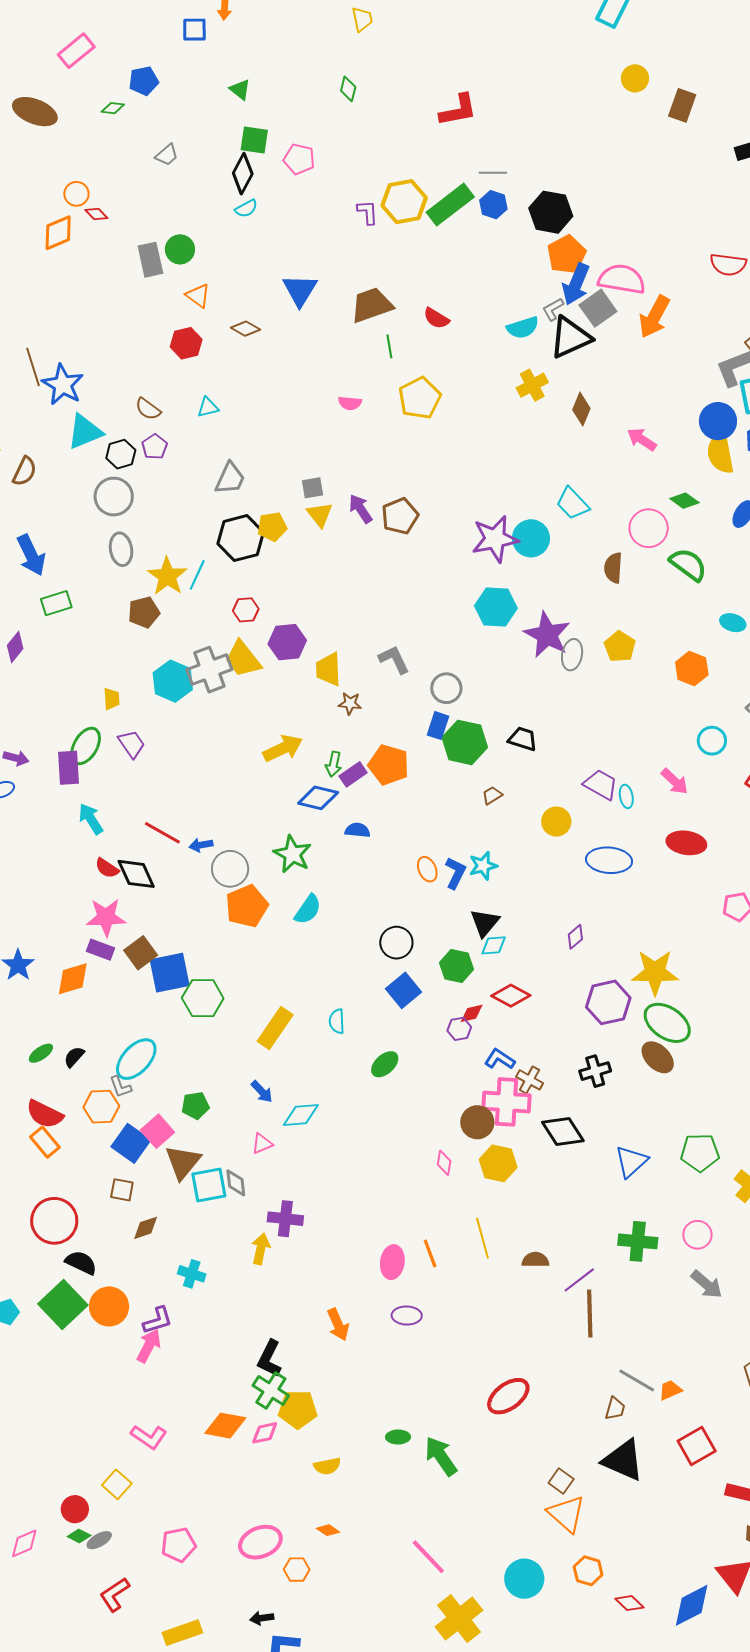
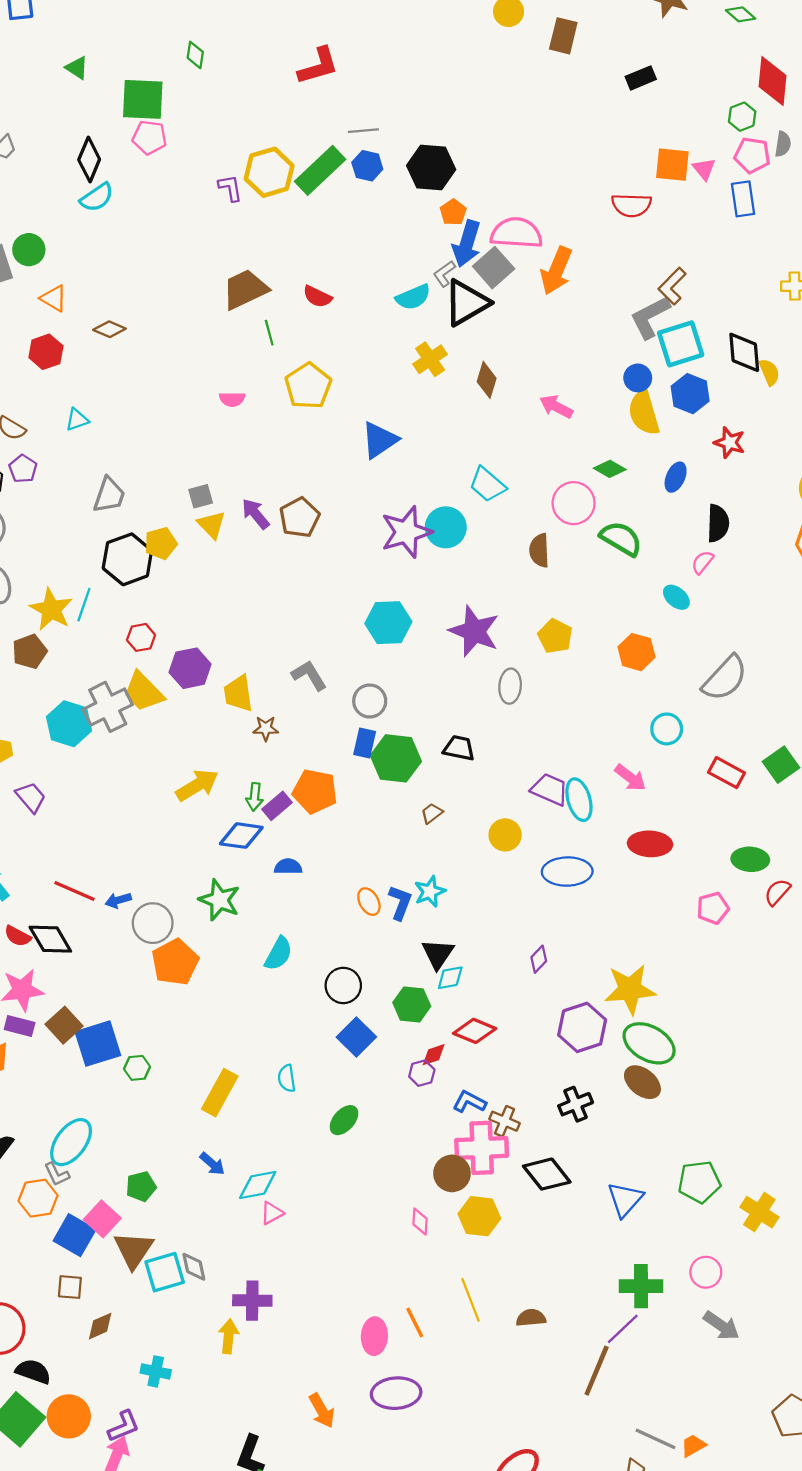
green square: (254, 140) -> (143, 99), moved, size x1.4
cyan semicircle: (246, 208) -> (97, 197), size x1.4
orange pentagon: (567, 255) -> (453, 212), size x0.6
blue triangle: (300, 290) -> (380, 440), moved, turned 30
blue circle: (718, 421) -> (638, 378), size x0.7
cyan hexagon: (496, 607) -> (388, 623), moved
cyan ellipse: (733, 623) -> (676, 597), turned 30
gray ellipse: (572, 655) -> (510, 686), moved
cyan ellipse: (626, 796) -> (579, 800), size x1.6
cyan semicircle: (308, 909) -> (279, 954), moved
green hexagon: (203, 998) -> (137, 1068), size x0.6
pink triangle: (262, 1144) -> (272, 1213), moved
purple line: (579, 1280) -> (623, 1329), moved
brown line: (590, 1314) -> (597, 1371), turned 30
purple ellipse: (407, 1316) -> (396, 1393), size x1.5

